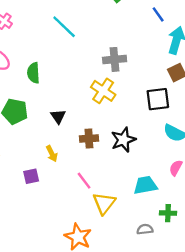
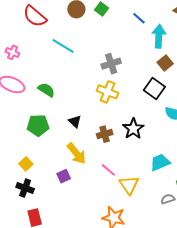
green semicircle: (33, 73) -> (46, 90), turned 138
black square: (158, 99) -> (154, 89), turned -35
yellow arrow: (52, 154) -> (76, 153), size x1.6

